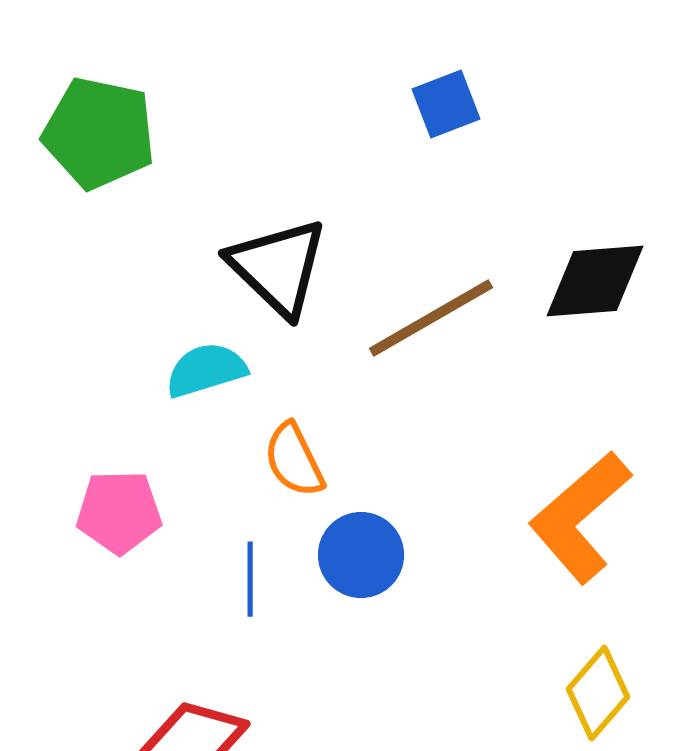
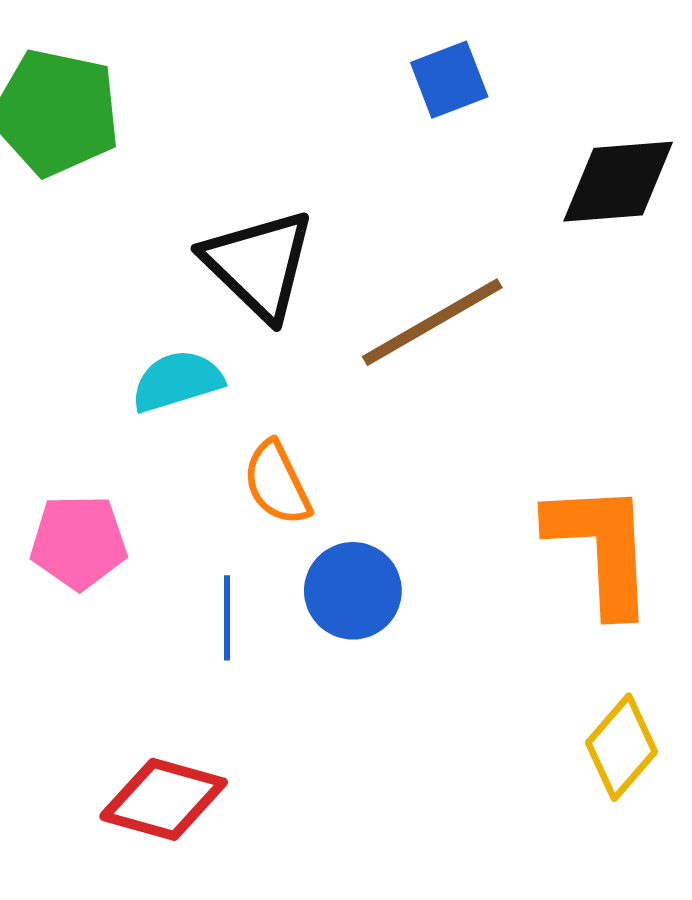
black diamond: (595, 281) -> (618, 182), moved
orange L-shape: (580, 517) -> (601, 548), turned 128

